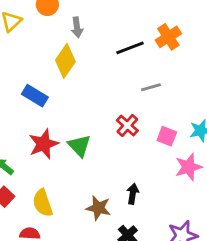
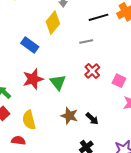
gray line: (151, 87) -> (86, 42), moved
black arrow: (133, 194) -> (92, 119), turned 120
brown star: (98, 208) -> (69, 116), moved

